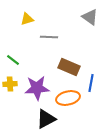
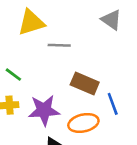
yellow triangle: (27, 19) -> (31, 22), size x1.6
blue line: (91, 83) -> (113, 104), turned -30

